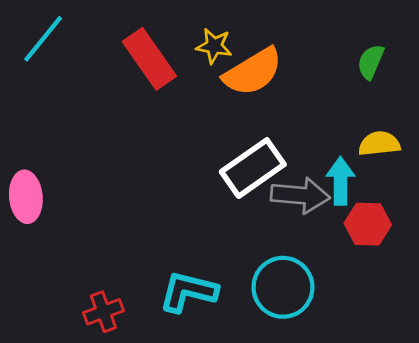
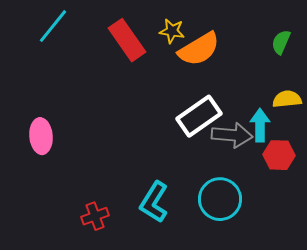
cyan L-shape: (188, 292) -> (154, 202), turned -72

